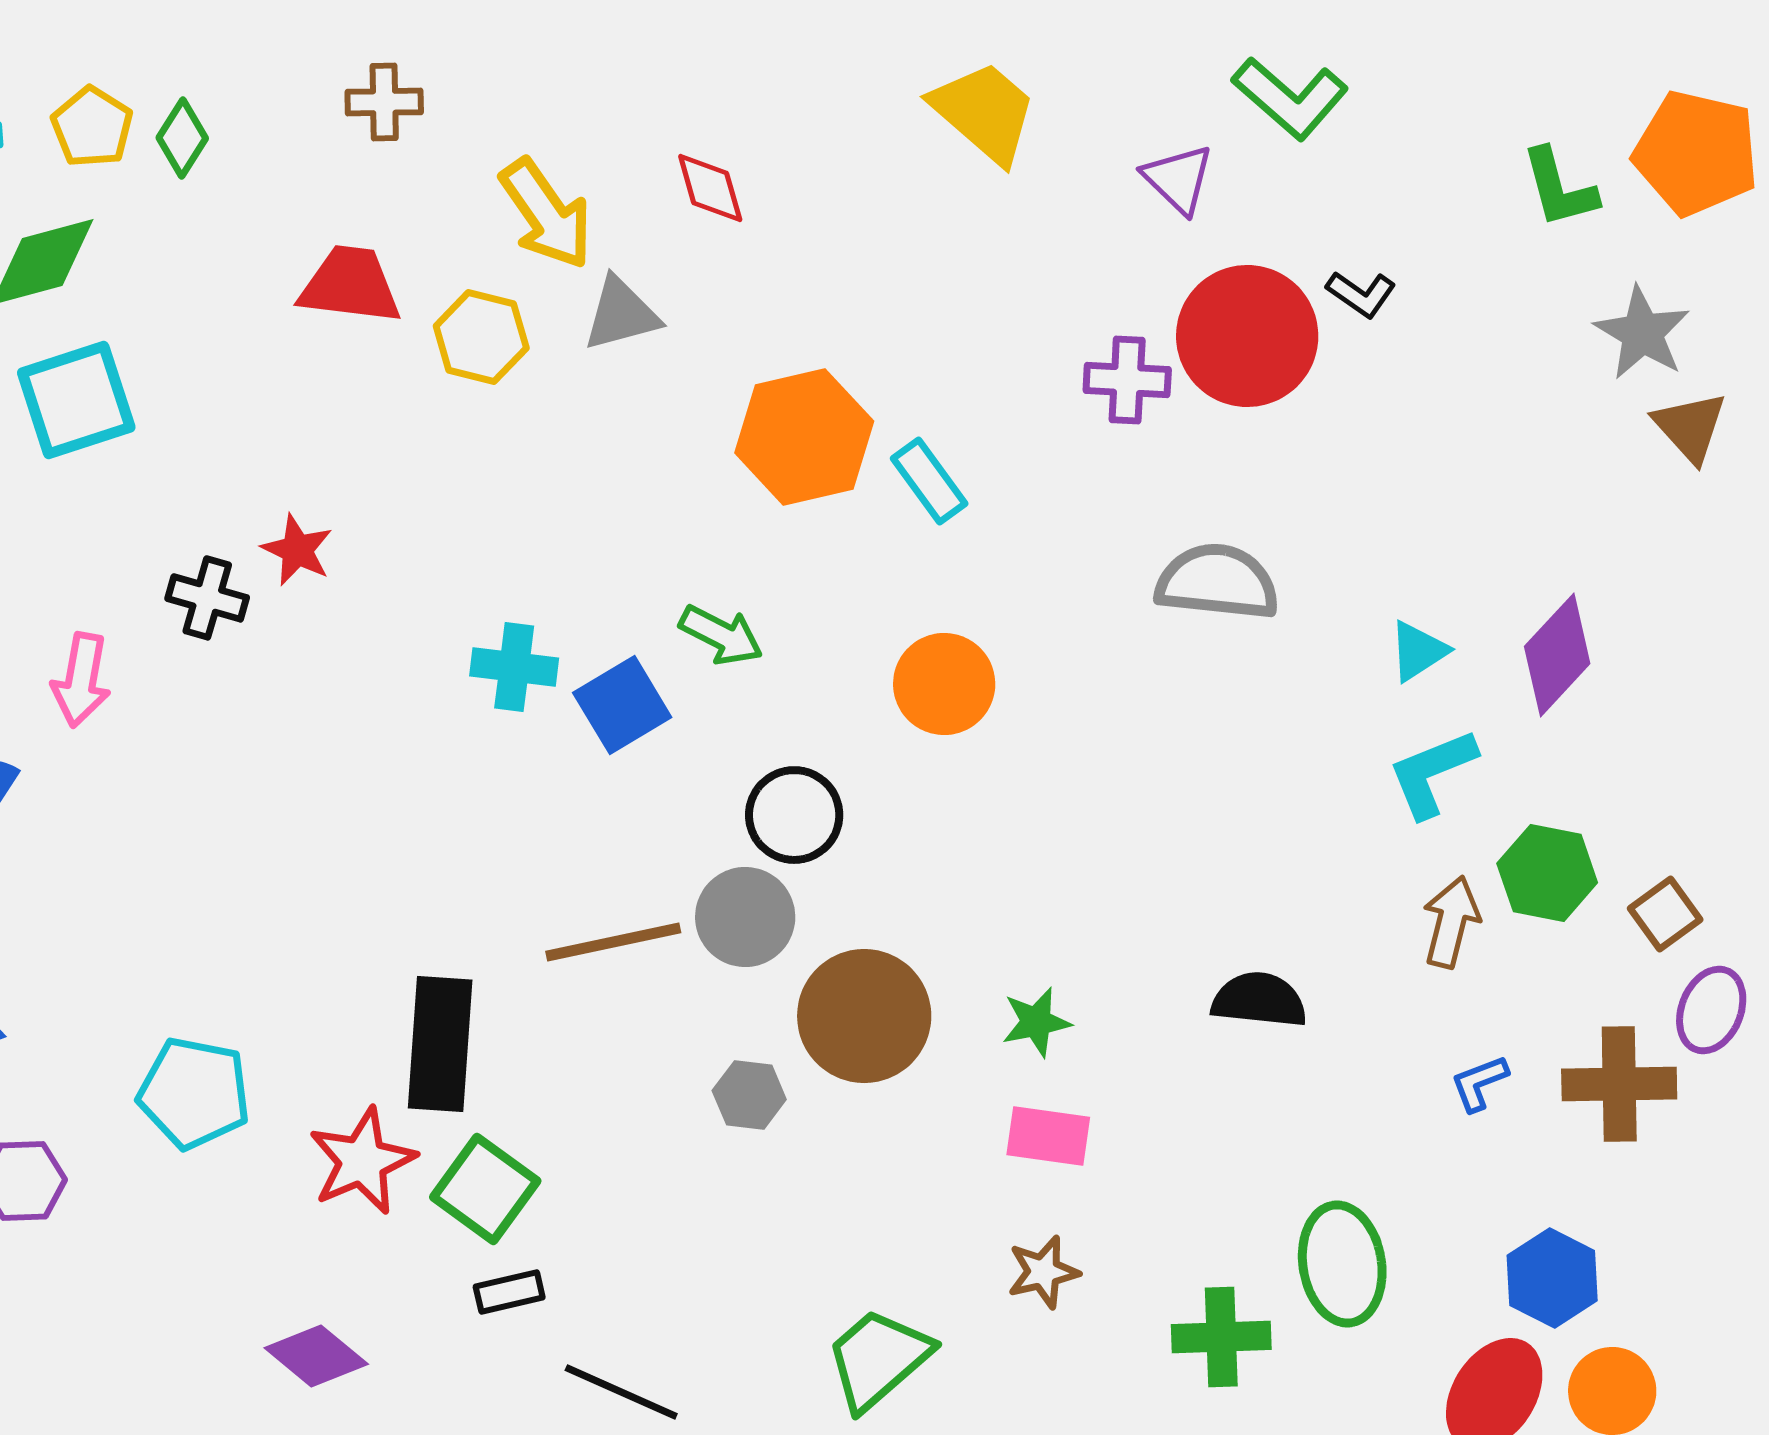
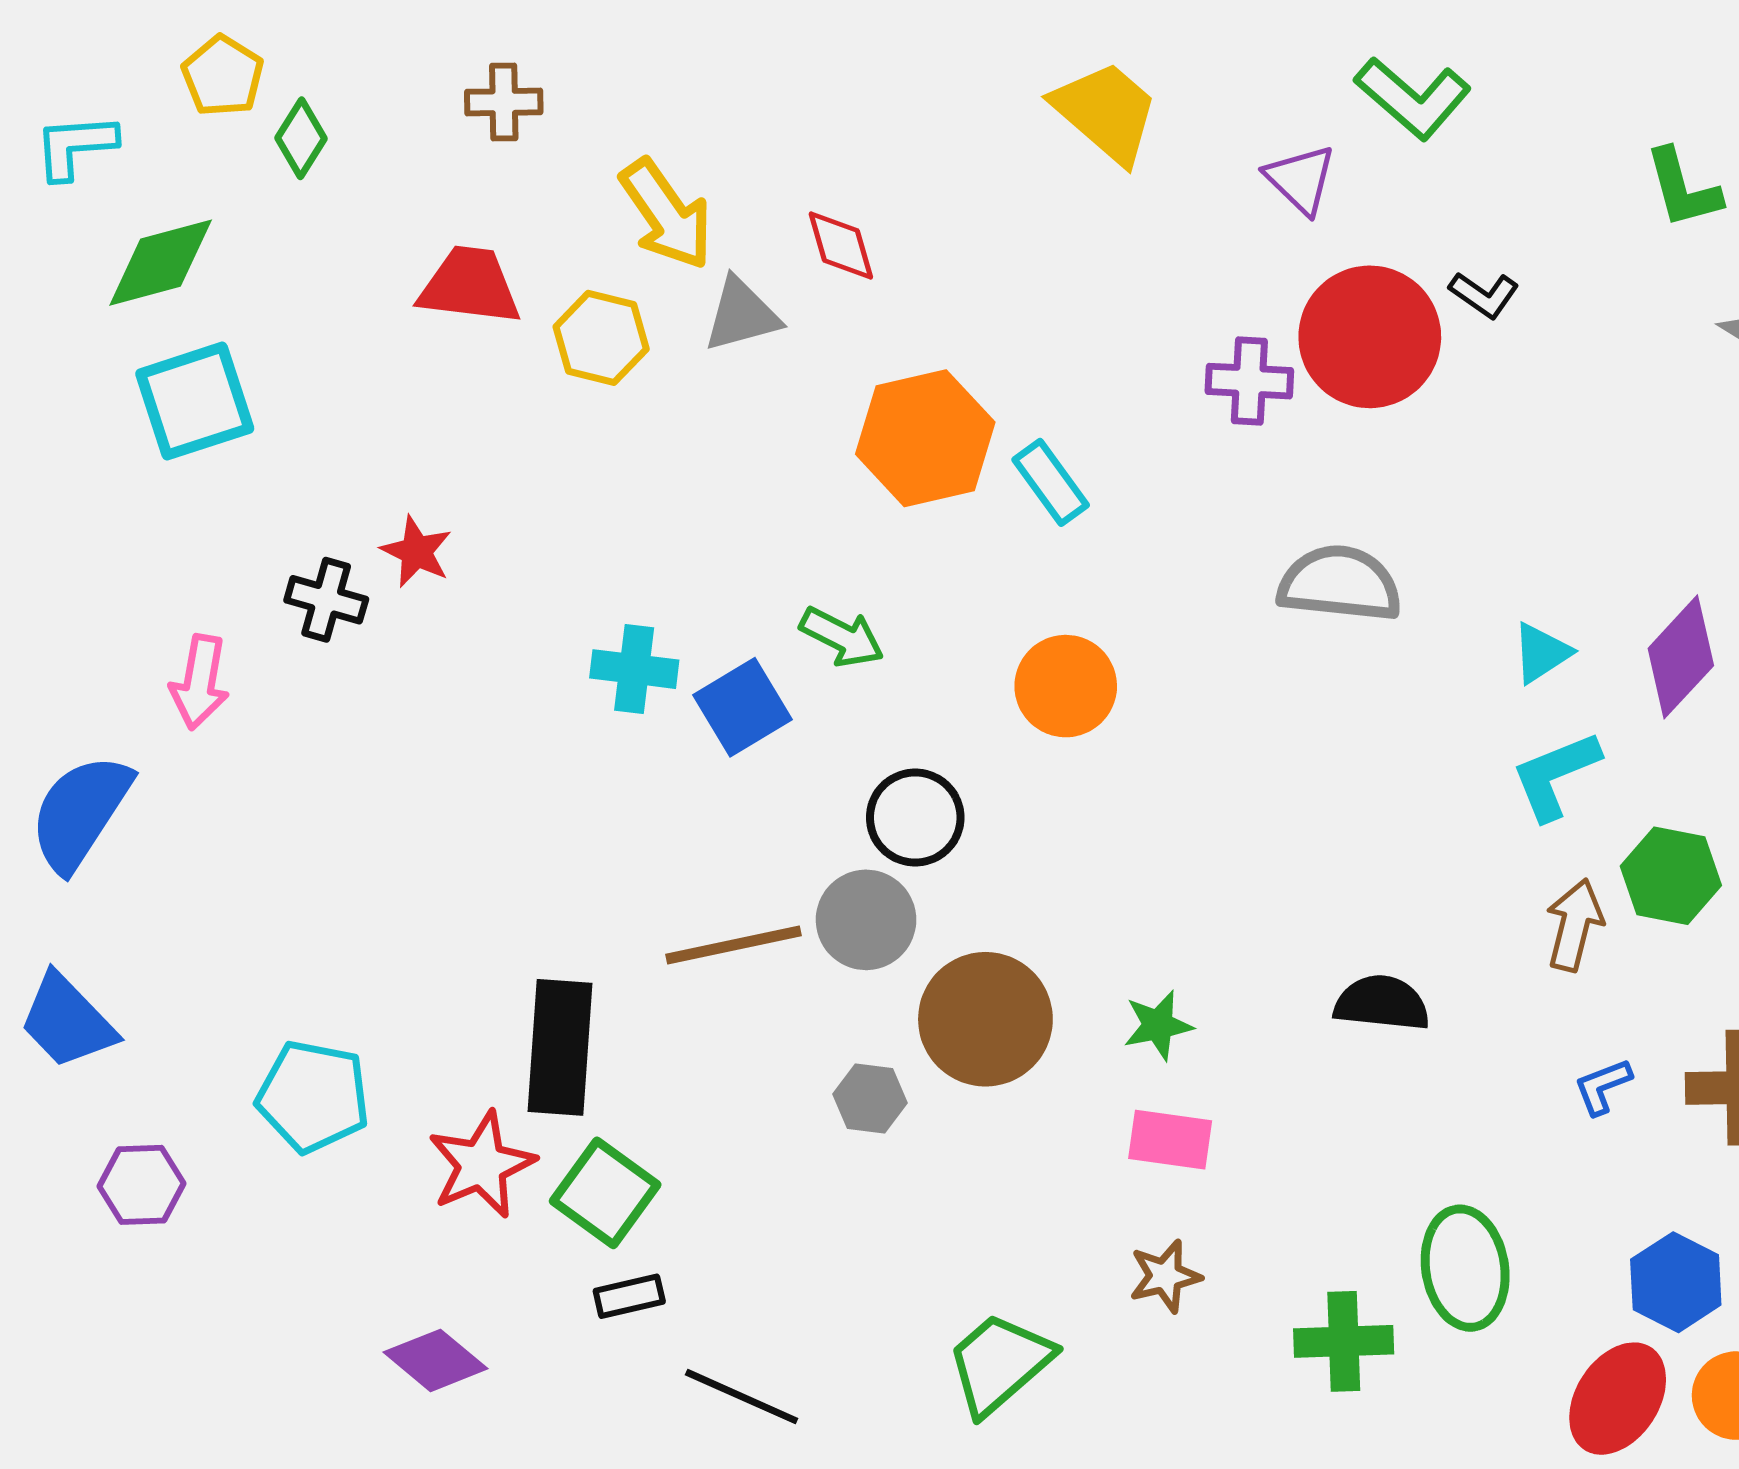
yellow pentagon: (92, 127) -> (223, 76), moved
red diamond: (710, 188) -> (841, 246), moved

